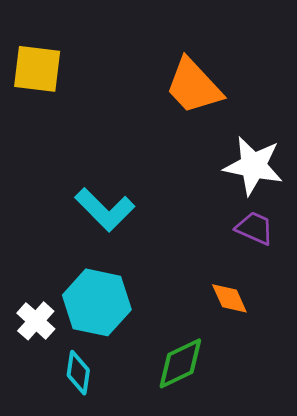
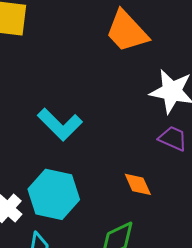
orange diamond: (229, 298) -> (138, 184), moved

